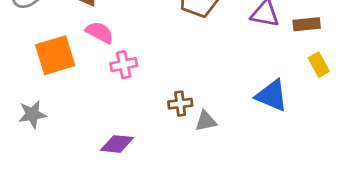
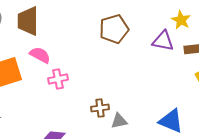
blue triangle: (272, 96) -> (171, 121), moved

